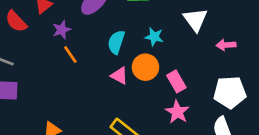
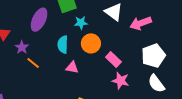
cyan star: (154, 37) -> (81, 23), moved
pink arrow: (226, 45) -> (141, 23), size x1.5
orange circle: (145, 67) -> (91, 43), moved

